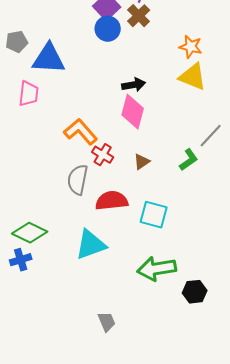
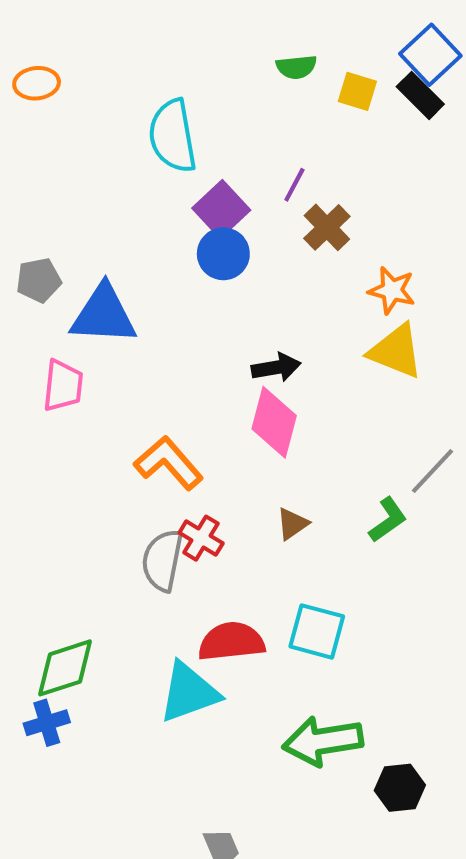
brown cross: (139, 16) -> (327, 227), moved
red cross: (103, 155) -> (201, 538), moved
red semicircle: (112, 201) -> (231, 642), moved
green diamond: (30, 233) -> (65, 668), turned -44

